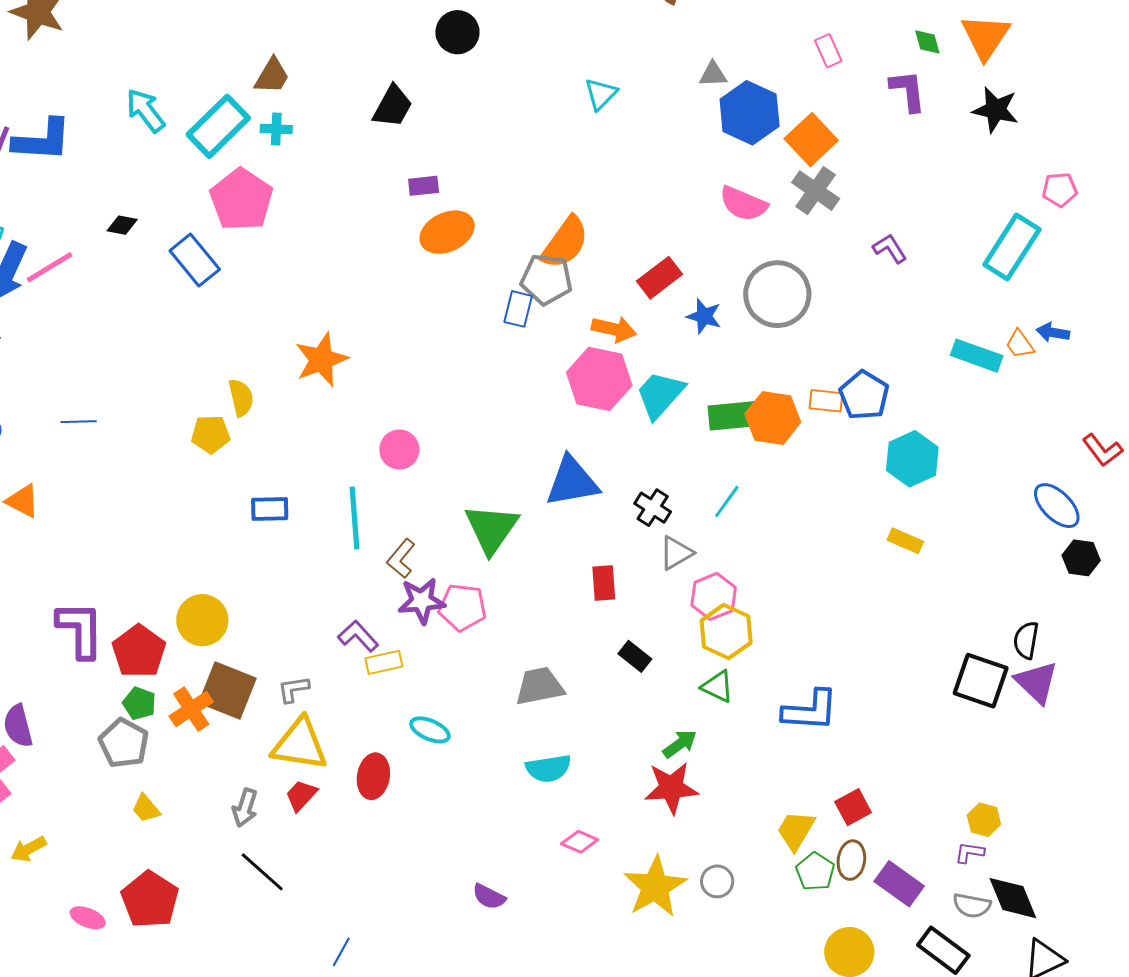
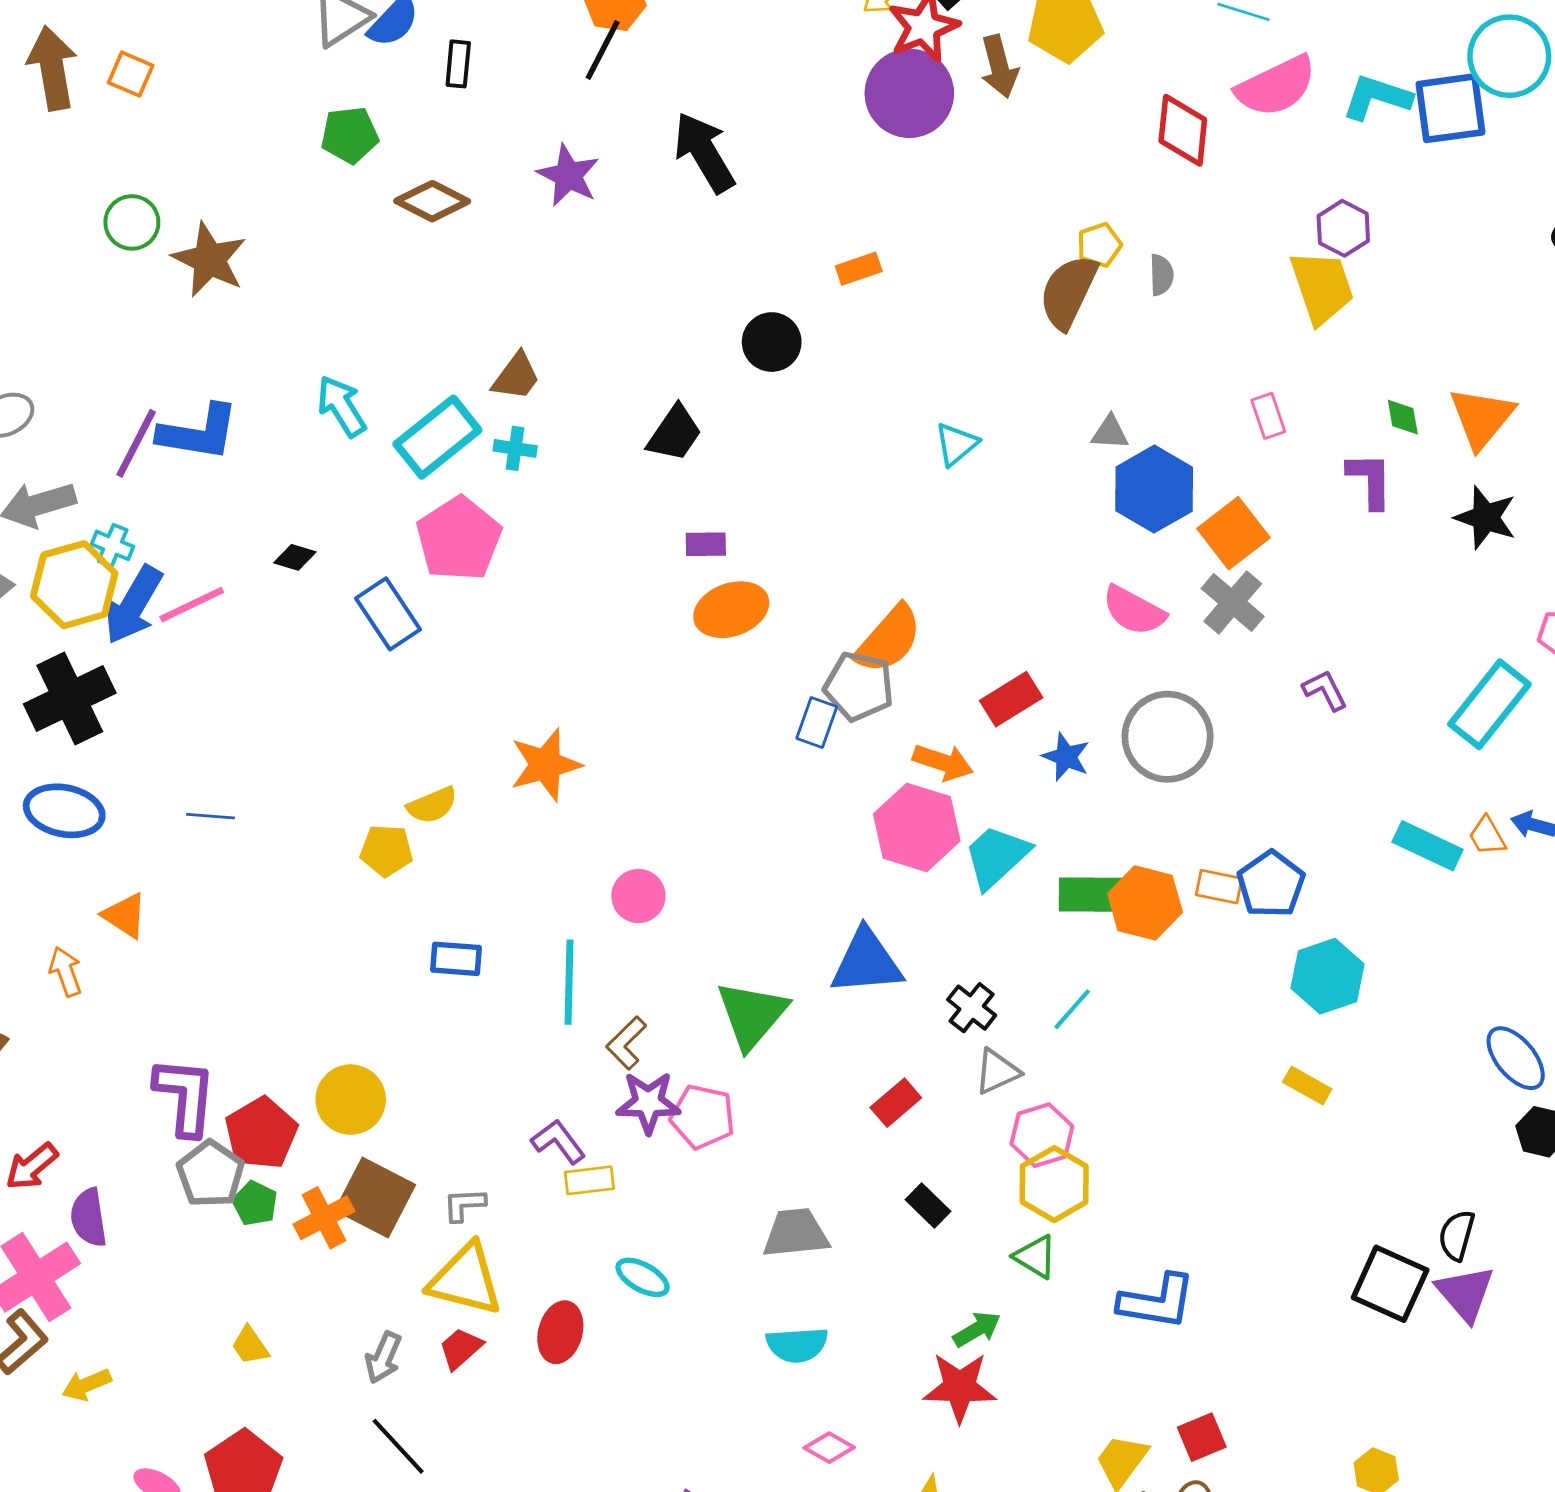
yellow semicircle: (241, 398) -> (432, 805), turned 75
red rectangle: (604, 583) -> (896, 1103), turned 48
gray pentagon: (124, 743) -> (211, 1174), moved

